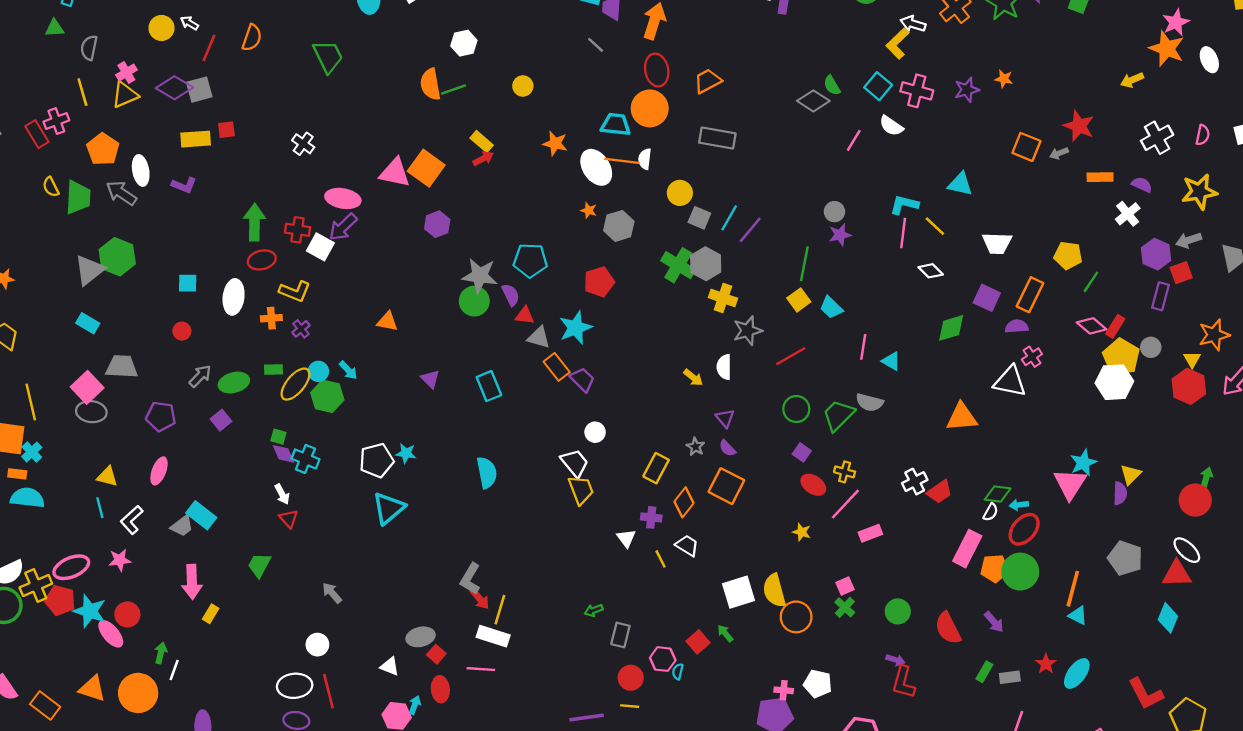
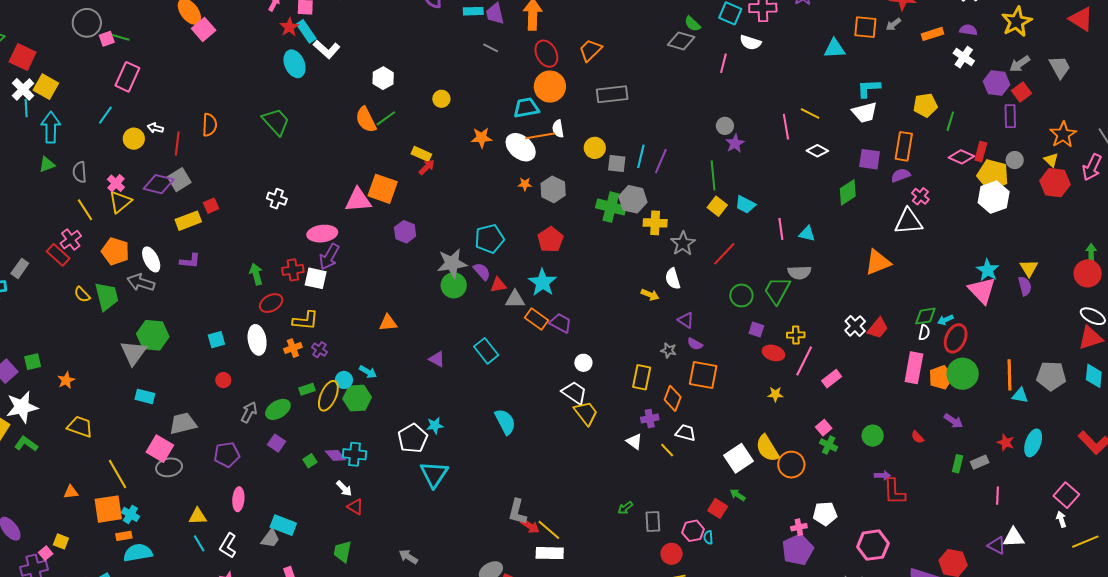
cyan triangle: (960, 184) -> (835, 49), moved
cyan L-shape: (904, 205) -> (869, 88), moved
green arrow: (254, 222) -> (256, 274), size x0.7
green square: (278, 437) -> (310, 461), moved, turned -32
gray pentagon: (1125, 558) -> (1051, 376), moved
yellow line: (500, 610) -> (549, 530), turned -50
red semicircle: (948, 628) -> (918, 437), size x0.5

